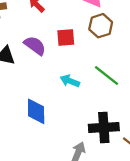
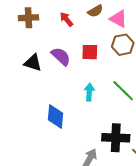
cyan arrow: (70, 81) -> (89, 92), turned 66

